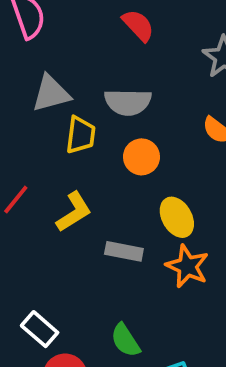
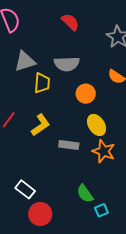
orange circle: (141, 157) -> (86, 94), moved
green semicircle: (125, 340) -> (85, 194), moved

